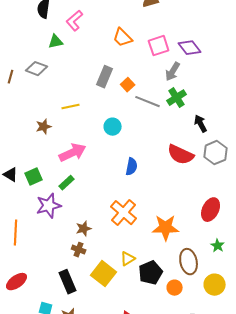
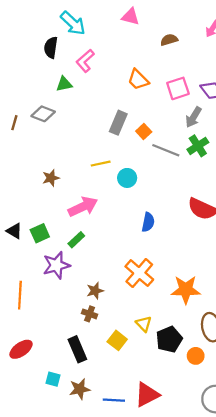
yellow line: (71, 107) -> (101, 164), moved
yellow triangle: (128, 259) -> (144, 324), turned -42
yellow square: (104, 274) -> (117, 340), size x0.7

